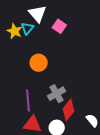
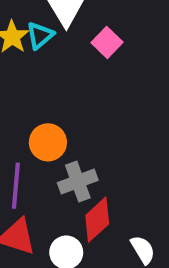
orange circle: (39, 63) -> (48, 142), moved

